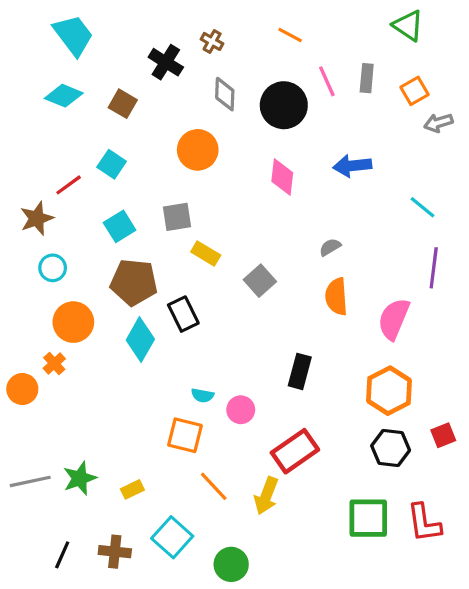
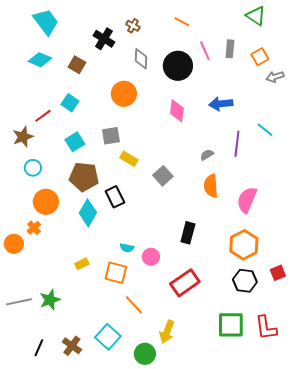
purple line: (434, 268) -> (237, 144), moved
yellow rectangle: (132, 489) -> (82, 264), moved
yellow arrow: (266, 496) -> (167, 332), moved
brown cross: (115, 552) -> (72, 346), turned 30

